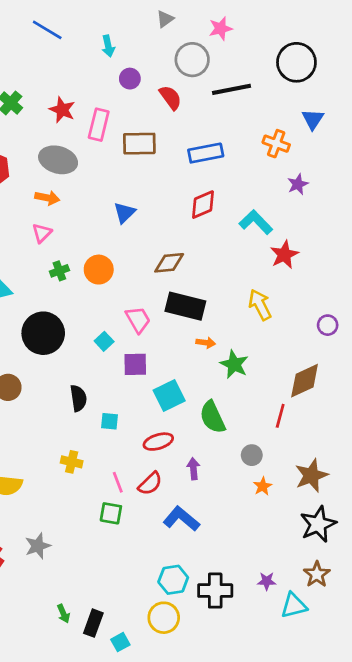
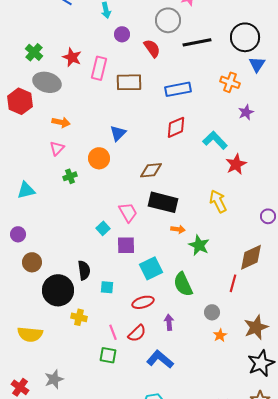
black circle: (296, 62) -> (245, 37), moved
gray ellipse: (58, 160) -> (47, 82), moved
orange circle: (99, 270) -> (99, 158), moved
black circle: (43, 333) -> (58, 290), moved

